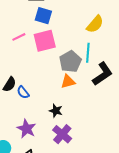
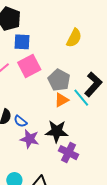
cyan line: (88, 53) -> (81, 98), moved, turned -30
black star: (56, 111) -> (57, 131), size x1.6
purple star: (26, 129) -> (30, 139), moved

